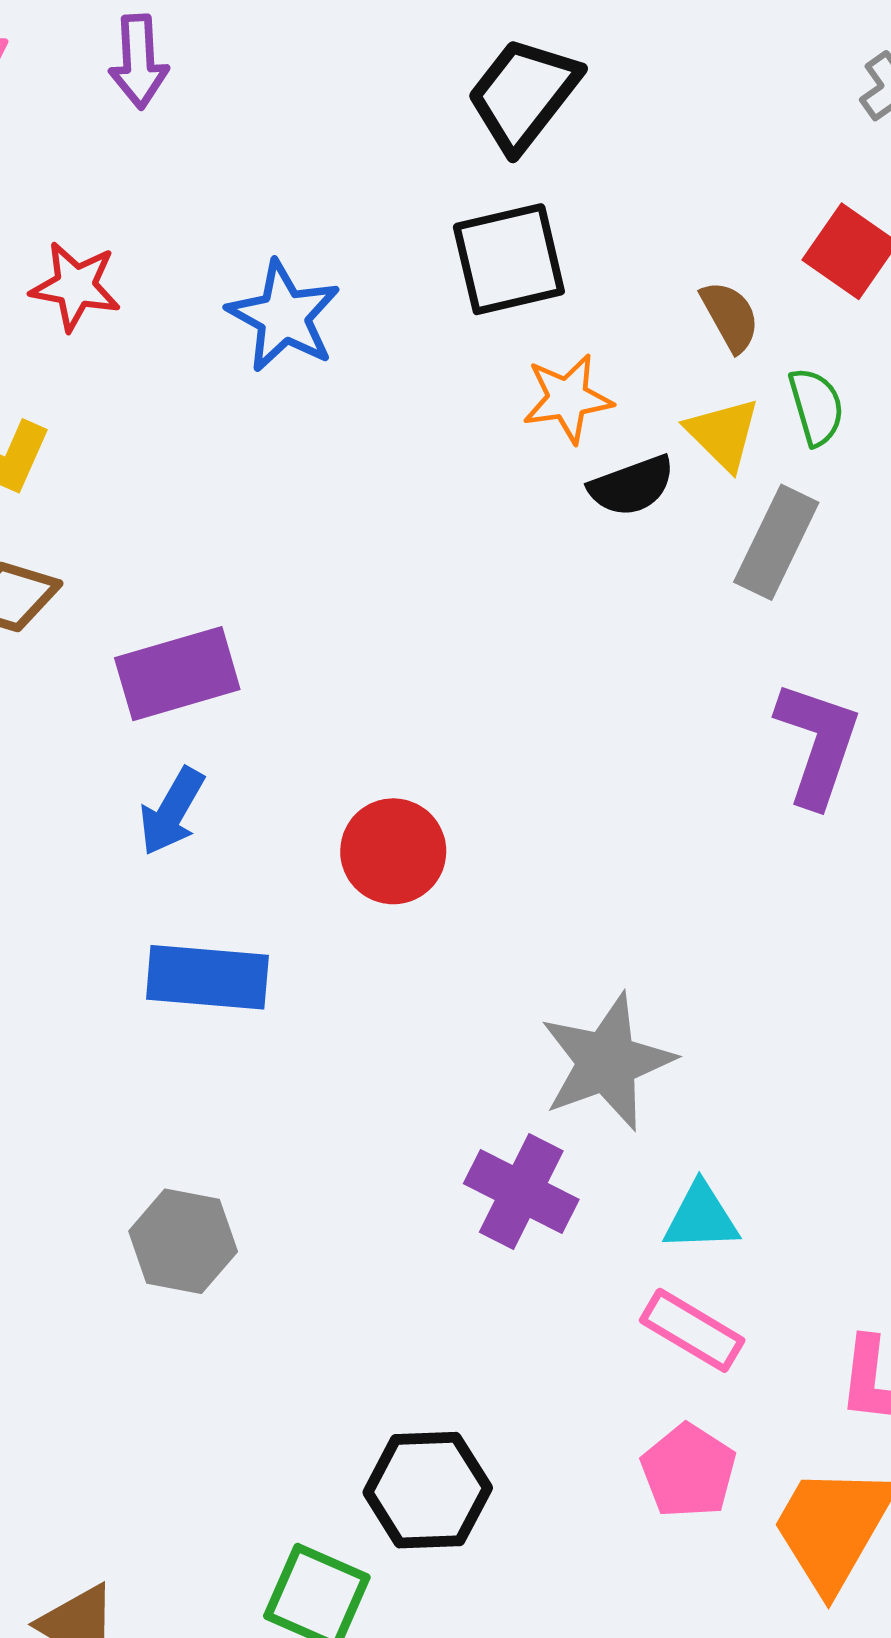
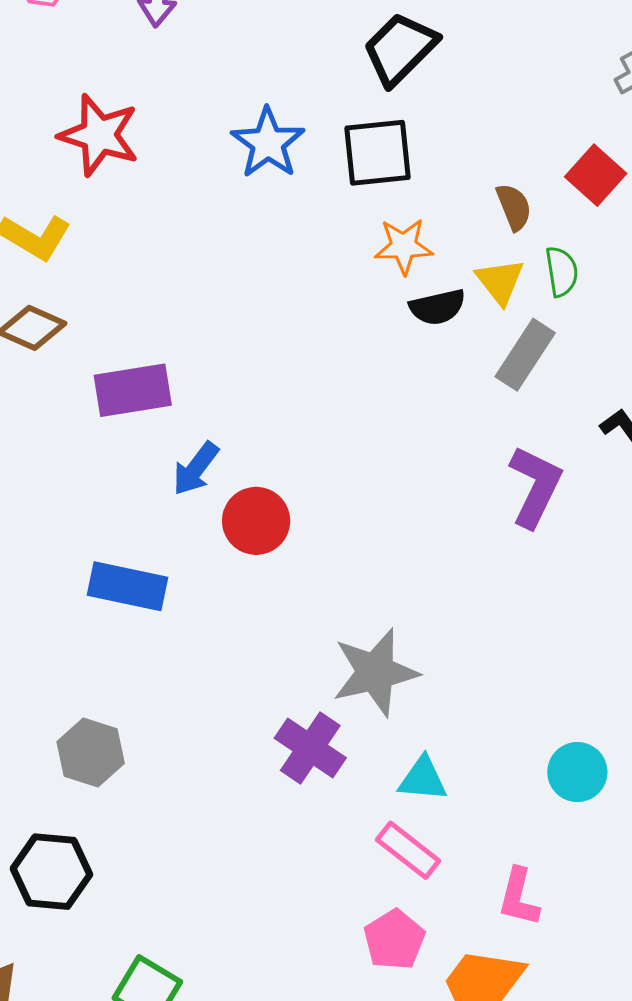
red star: (76, 286) -> (99, 135), size x1.4
blue star: (284, 316) -> (268, 143), moved
blue arrow: (172, 811) -> (196, 469), moved
black hexagon: (428, 1490) -> (51, 872), moved

